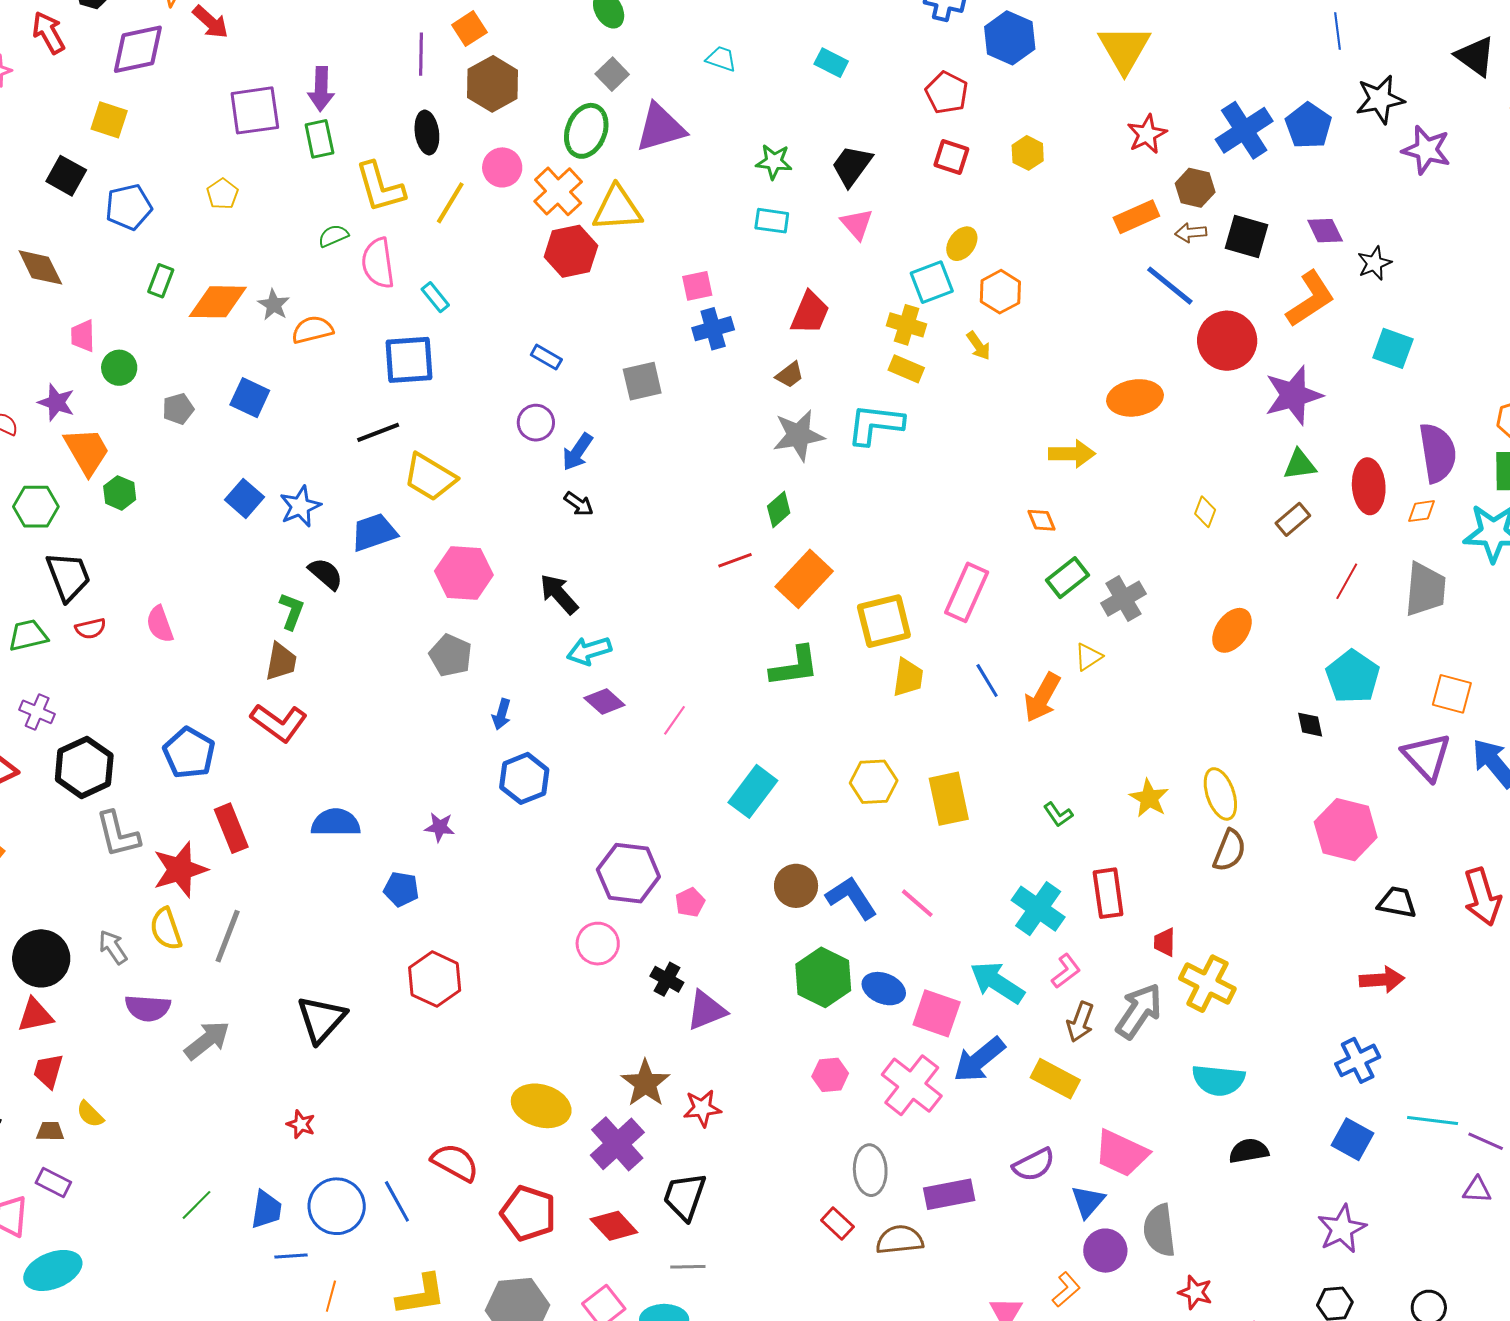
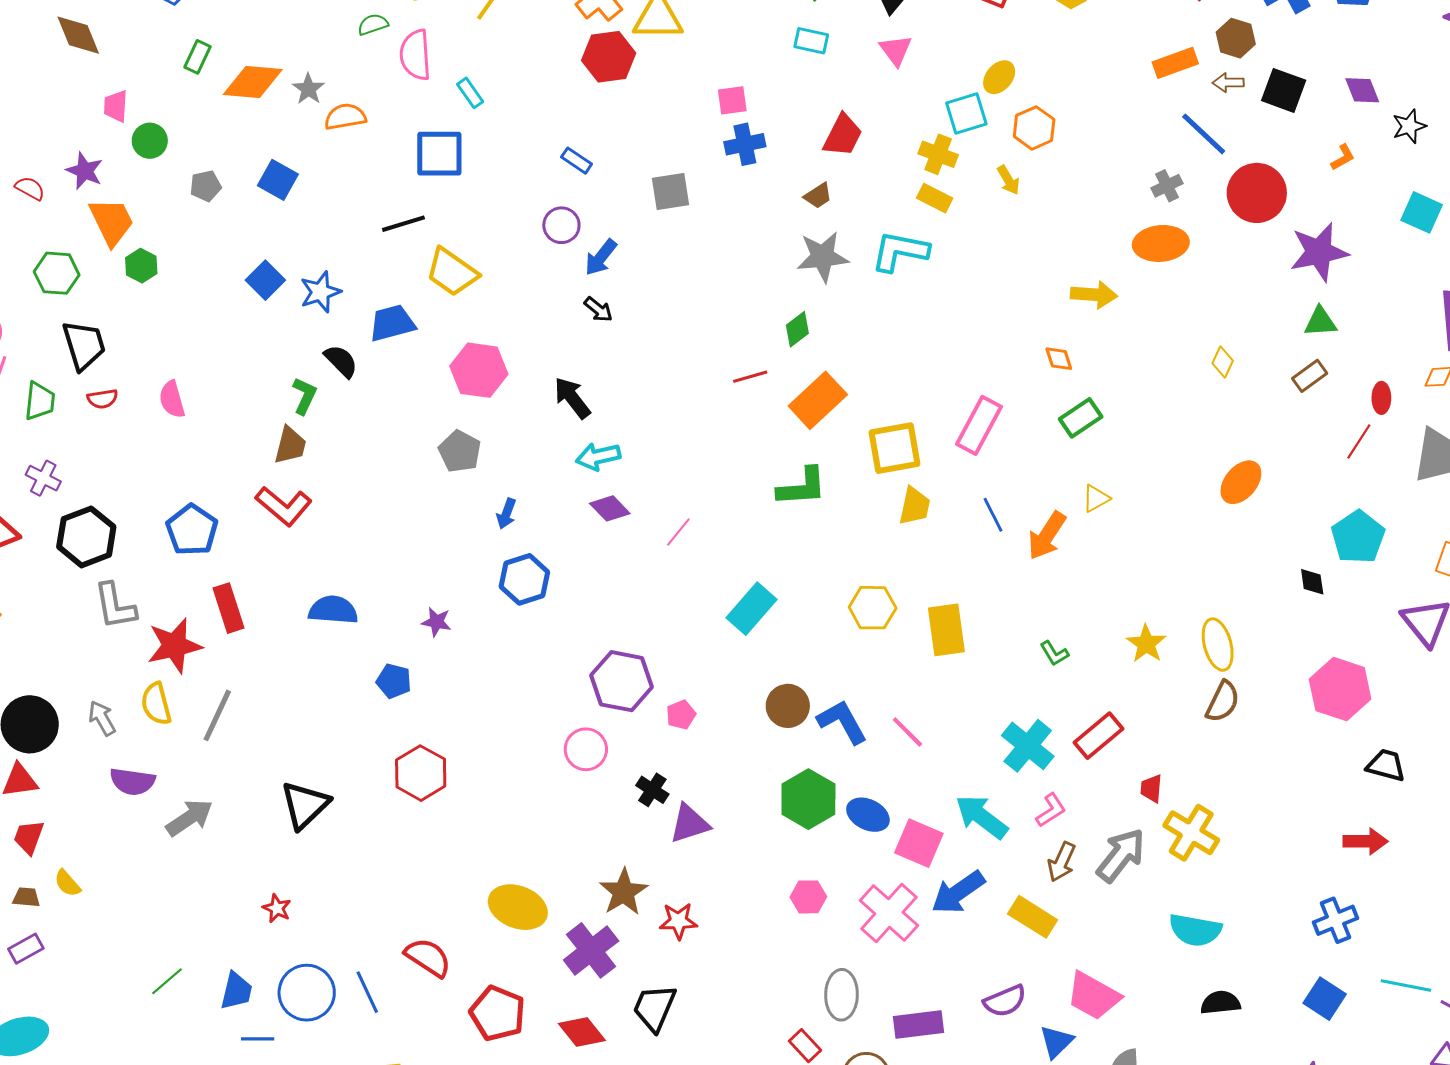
orange L-shape: (1310, 299) -> (1343, 157), size x0.5
red ellipse: (1369, 486) -> (1381, 398), moved, size x0.6
gray cross: (1123, 599) -> (1167, 186), moved, size x0.7
green trapezoid: (28, 635) -> (40, 401), turned 105
red rectangle: (1108, 893) -> (1099, 736), turned 54
purple rectangle: (53, 1182) -> (26, 949), turned -60

